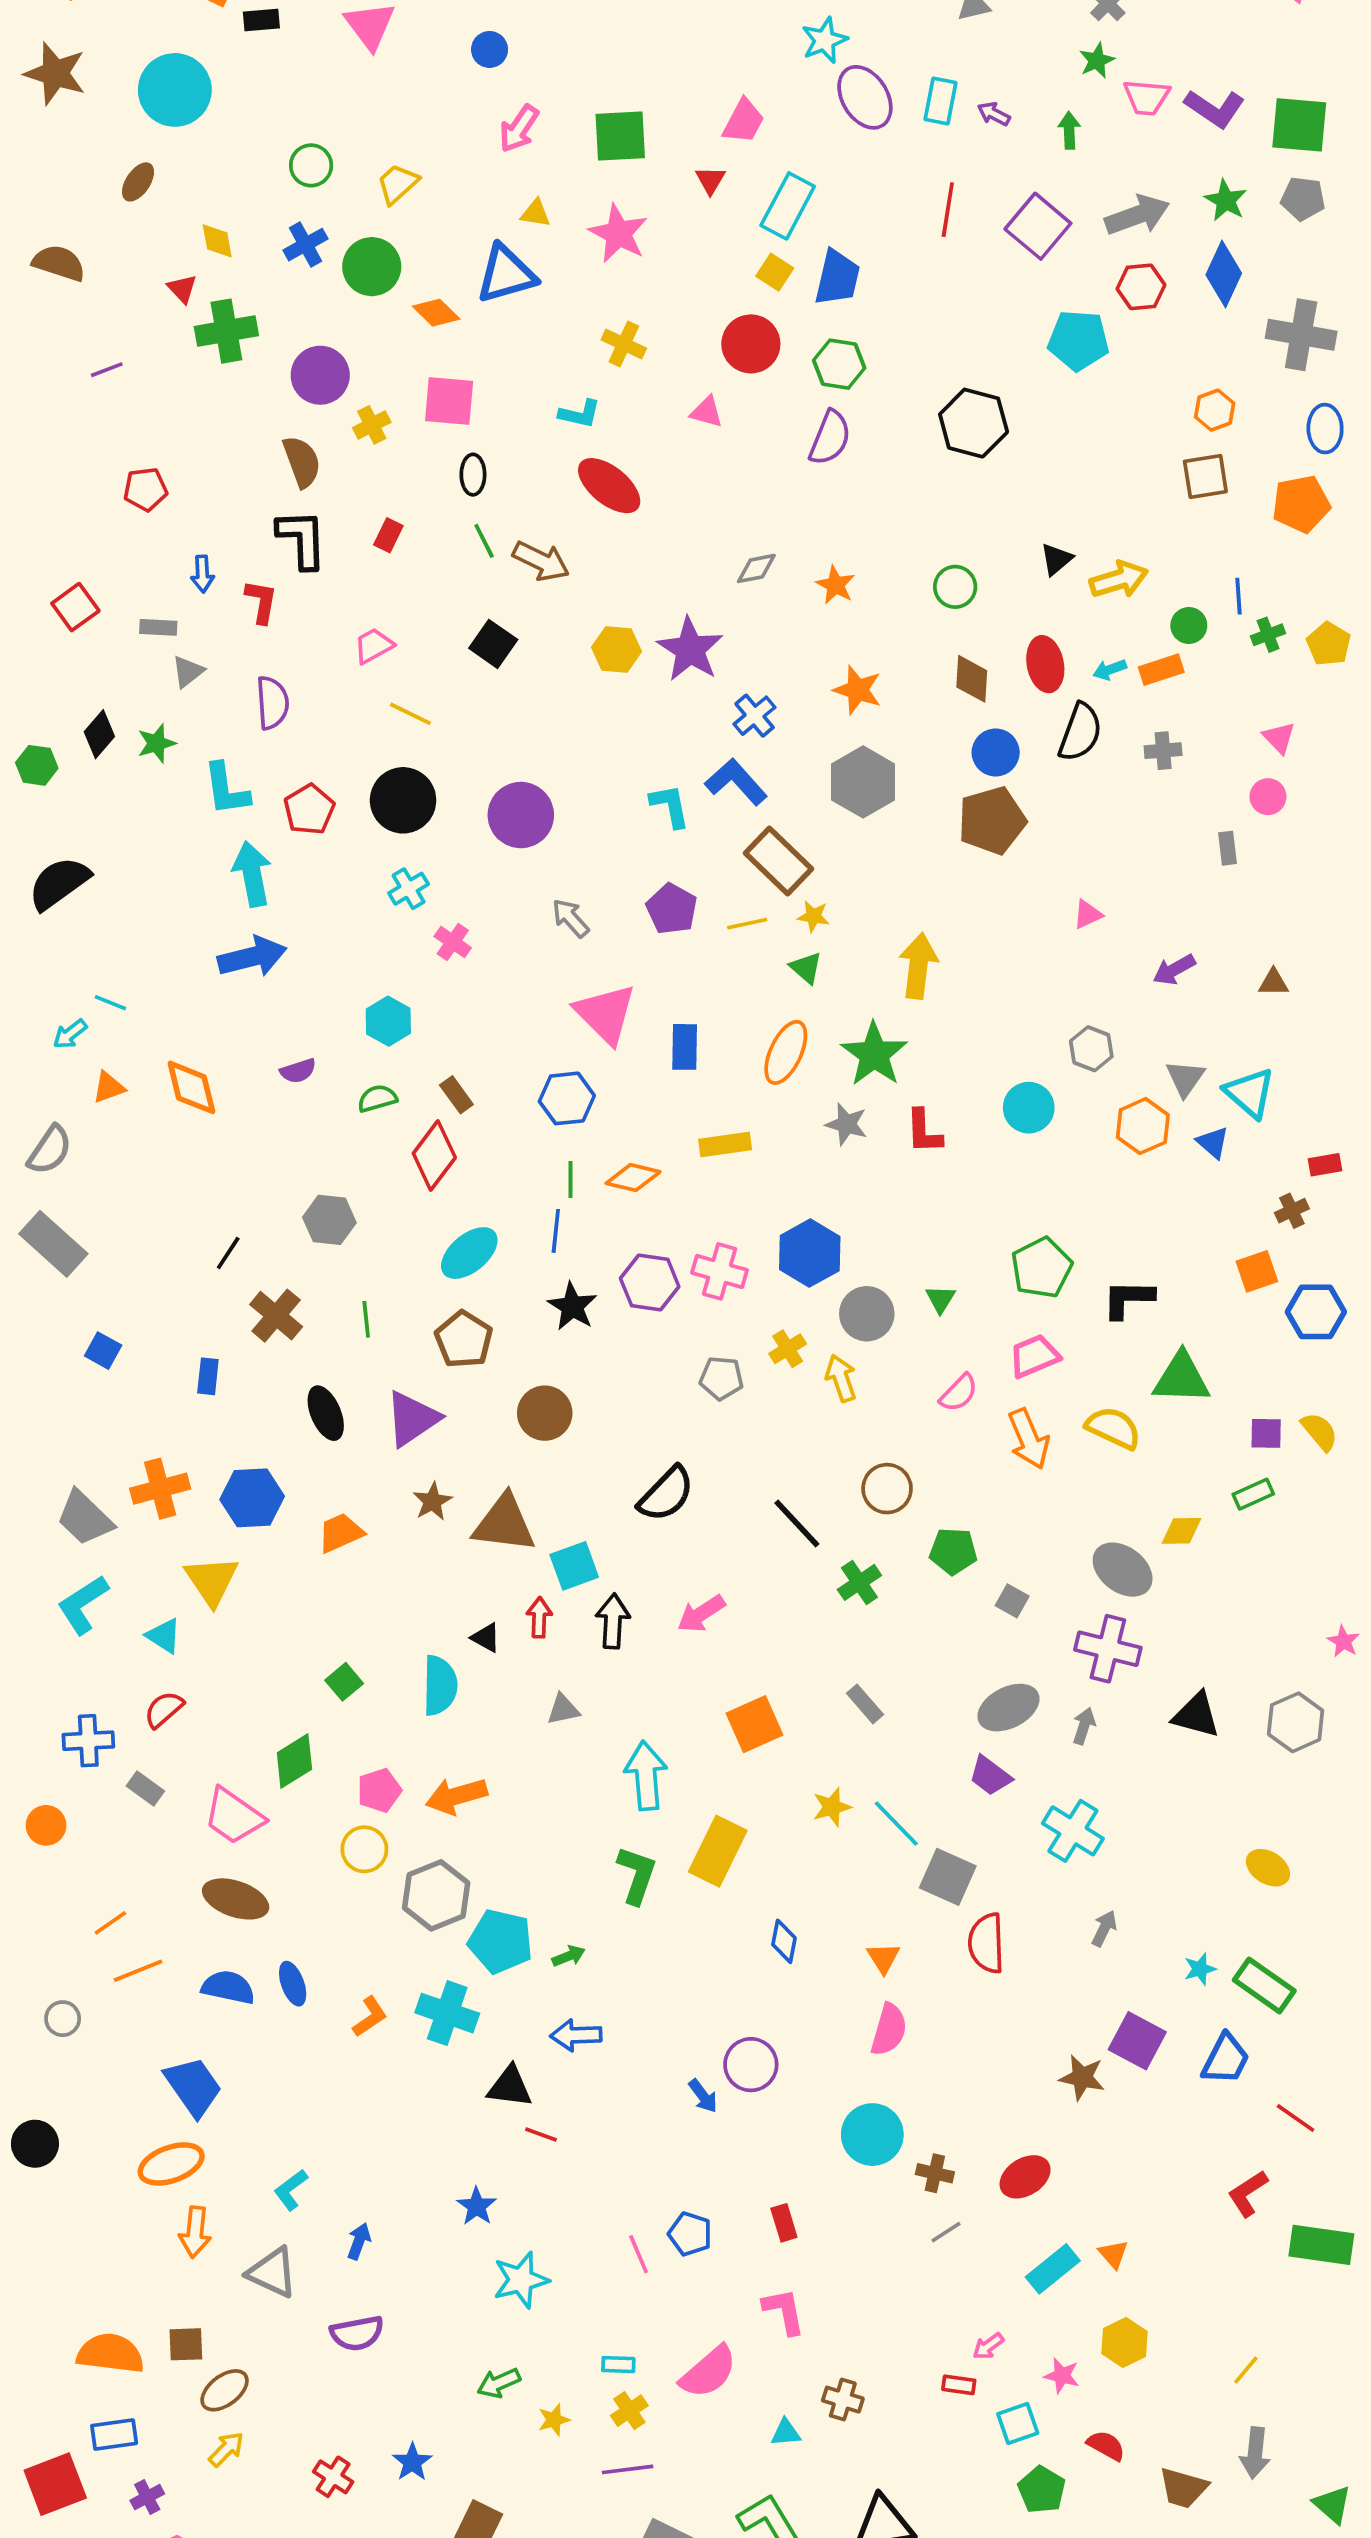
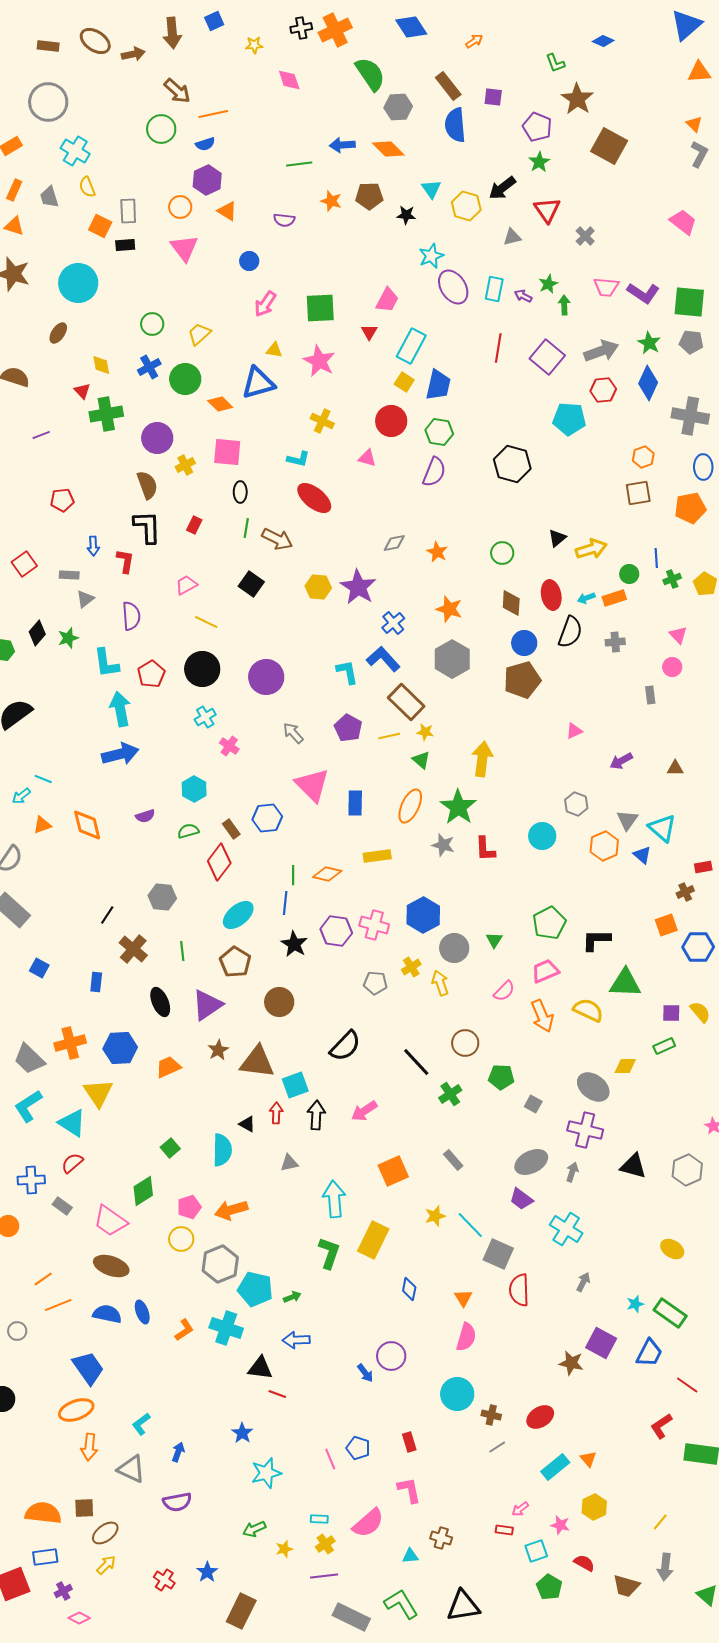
green star: (1097, 61) -> (548, 284), moved
green line: (484, 541) -> (246, 528), turned 36
blue hexagon: (567, 1098) -> (267, 818), moved
cyan triangle: (164, 1636) -> (72, 1123), size x1.4

